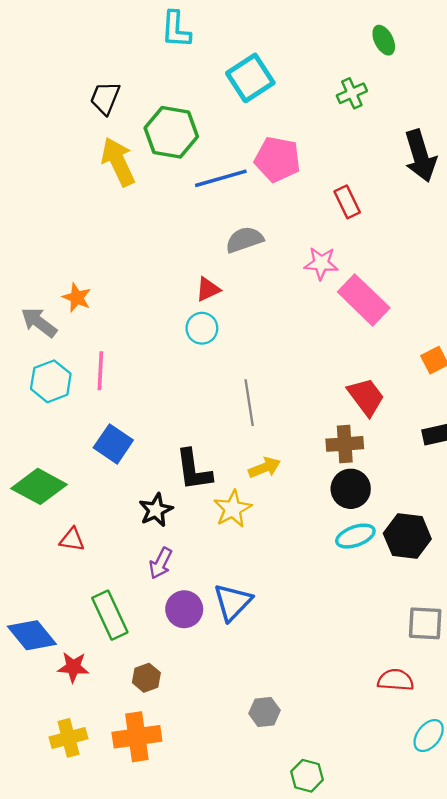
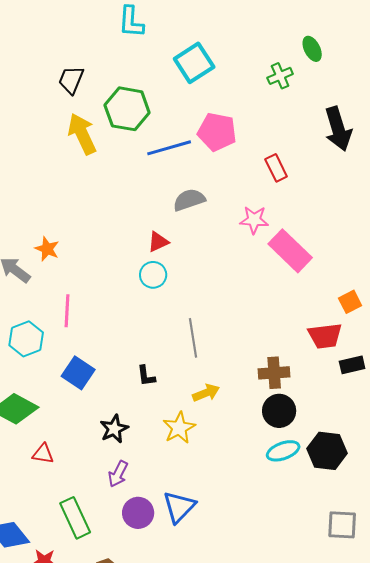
green ellipse: (384, 40) -> (312, 49), moved
cyan hexagon: (51, 381) -> (26, 339), moved
red trapezoid: (366, 397) -> (325, 336), moved, turned 120
black L-shape: (194, 470) -> (146, 376), moved, size x0.6

